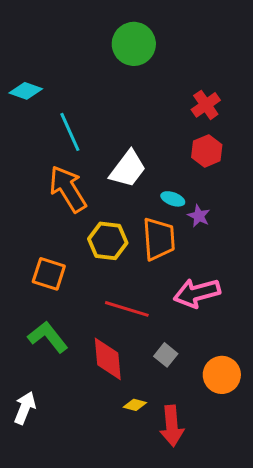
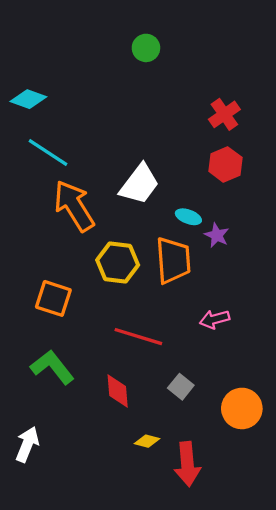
green circle: (134, 44) -> (146, 48), size x0.6
cyan line: (70, 132) -> (48, 152), moved, turned -33
pink arrow: (197, 293) -> (215, 319), size x0.6
red diamond: (108, 359) -> (118, 391), size x0.7

